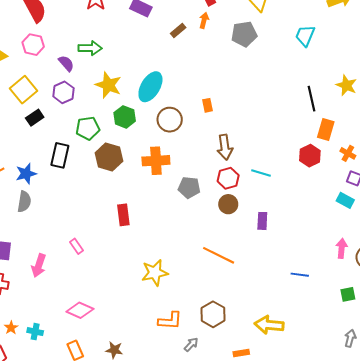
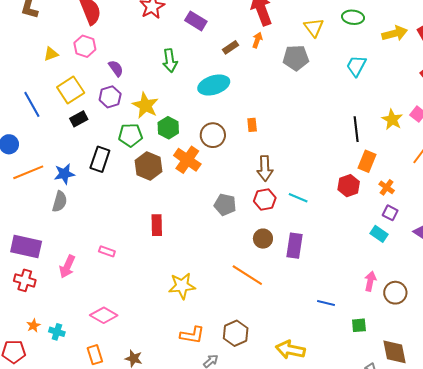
green arrow: (90, 48) -> (170, 61), moved, turned 75
yellow star: (108, 85) -> (145, 105), moved
cyan ellipse: (150, 87) -> (214, 85), moved, turned 36
orange cross: (156, 161) -> (187, 160), moved, turned 32
brown circle: (228, 204) -> (263, 239), moved
purple rectangle: (262, 221) -> (294, 246), size x1.4
pink rectangle: (77, 246) -> (107, 251), turned -42
green square: (348, 294) -> (359, 325), moved

